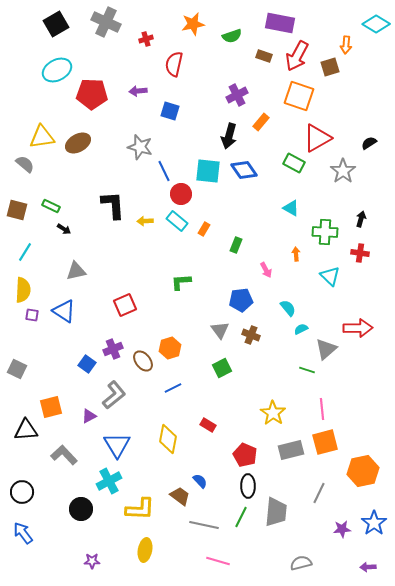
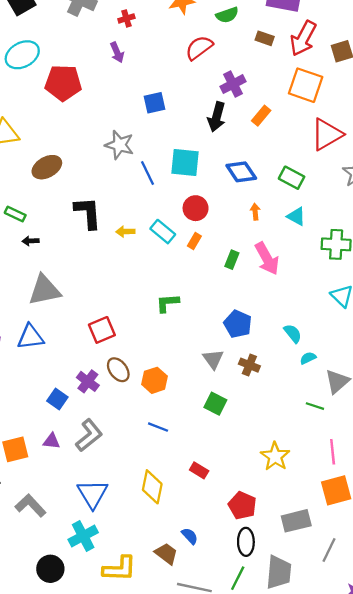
red semicircle: (174, 64) -> (199, 48), moved, turned 40
purple arrow: (138, 91) -> (117, 52), moved, turned -108
blue square: (170, 111) -> (155, 103), turned -30
black arrow: (229, 136) -> (217, 117), moved
brown ellipse: (78, 143) -> (47, 167), moved
green rectangle: (294, 163) -> (292, 178), moved
cyan square: (208, 171) -> (185, 162), moved
red circle: (181, 194) -> (196, 208), moved
black arrow: (64, 229) -> (30, 241), turned 144
orange arrow: (296, 254) -> (255, 212), moved
pink arrow: (266, 270) -> (267, 258), moved, size x1.8
gray triangle: (76, 271) -> (44, 290), size x1.4
blue pentagon: (241, 300) -> (238, 324), turned 30
blue triangle: (64, 311) -> (30, 337), turned -40
purple cross: (113, 349) -> (88, 381), turned -30
brown ellipse: (143, 361) -> (118, 370), moved
green square: (222, 368) -> (215, 404), turned -36
blue line: (173, 388) -> (158, 427), turned 48
purple triangle: (89, 416) -> (52, 441), moved, turned 35
gray rectangle: (291, 450) -> (296, 521), moved

